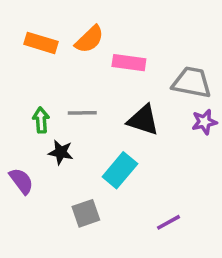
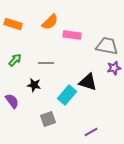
orange rectangle: (41, 43) -> (13, 24), moved
green arrow: (41, 120) -> (15, 60), moved, turned 48
black triangle: (143, 120) -> (88, 82), moved
purple line: (168, 222) -> (91, 132), moved

